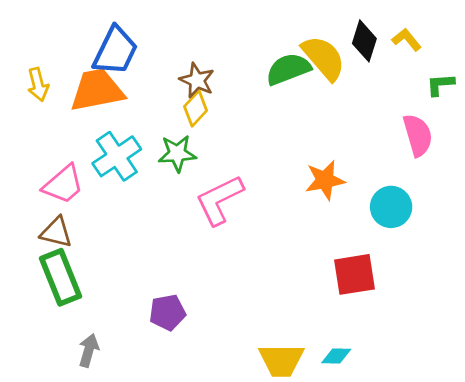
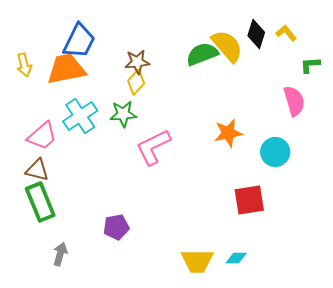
brown star: (197, 80) -> (137, 62), turned -30

